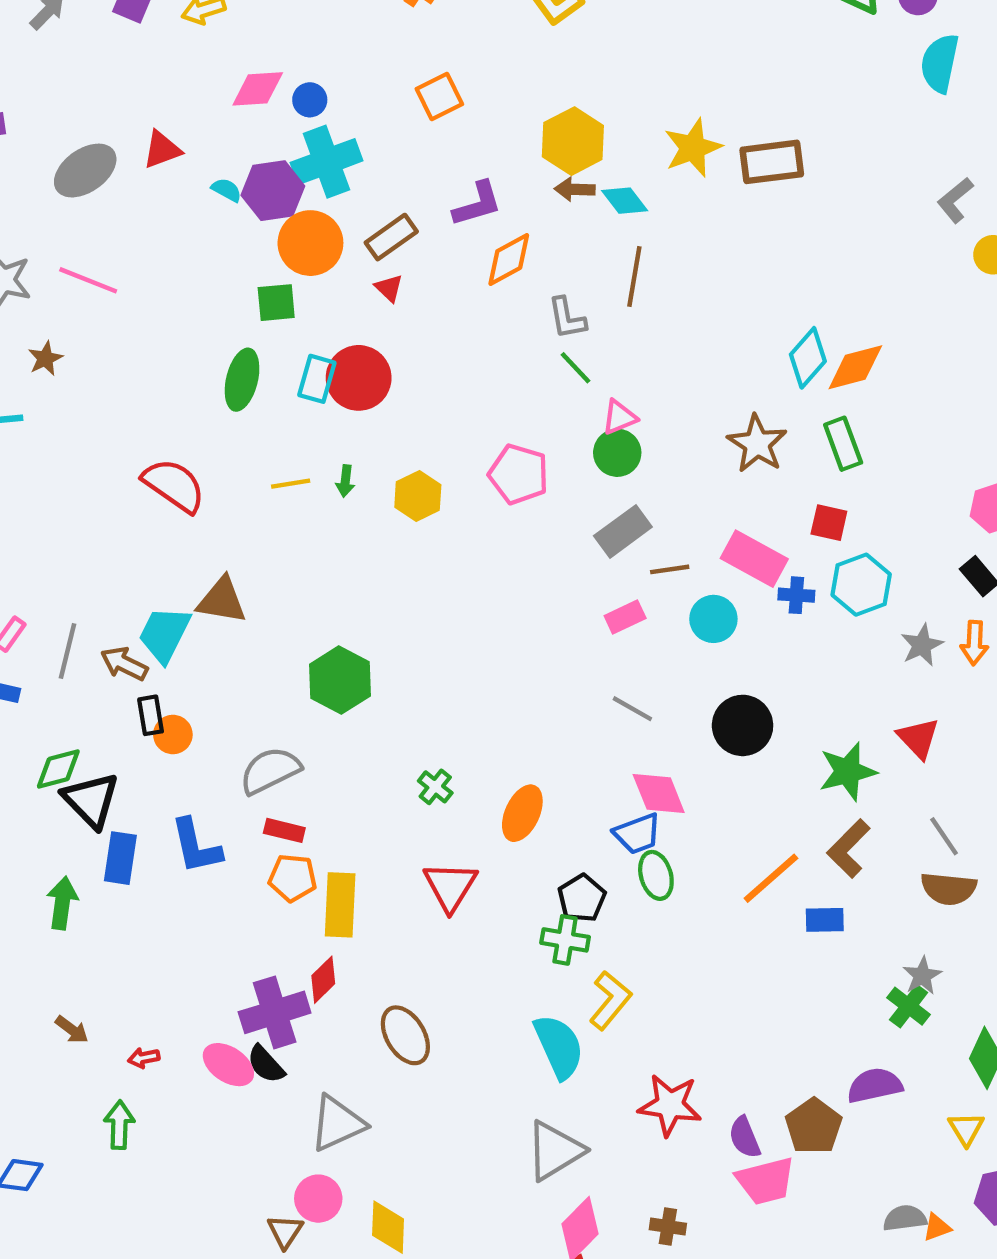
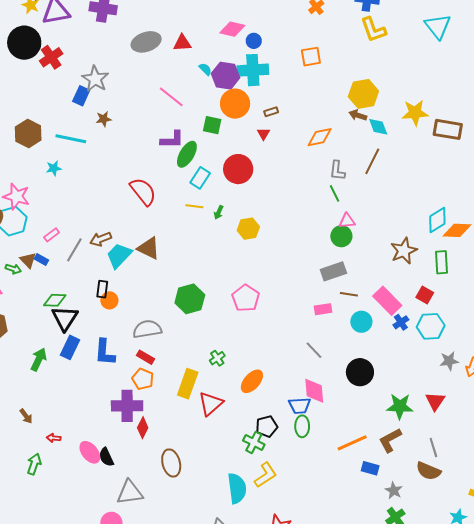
purple L-shape: (477, 204) -> (172, 140), moved
brown rectangle: (391, 237) -> (271, 112), size x0.6
pink line: (88, 280) -> (171, 97), moved
cyan rectangle: (317, 379) -> (200, 178), moved
pink pentagon: (519, 474) -> (246, 298), moved
blue cross: (796, 595) -> (401, 322), turned 35
brown arrow: (124, 664) -> (101, 239), moved, turned -65
yellow rectangle: (340, 905) -> (188, 384), moved
gray star: (922, 976) -> (394, 490), moved, turned -30
red diamond: (323, 980) -> (143, 428), turned -35
purple cross: (275, 1012) -> (127, 406), moved

